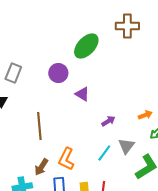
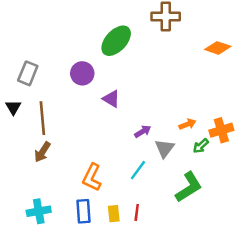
brown line: (39, 126) -> (42, 118), moved
gray triangle: (126, 146) -> (164, 148), moved
brown arrow: (41, 167) -> (42, 152), moved

